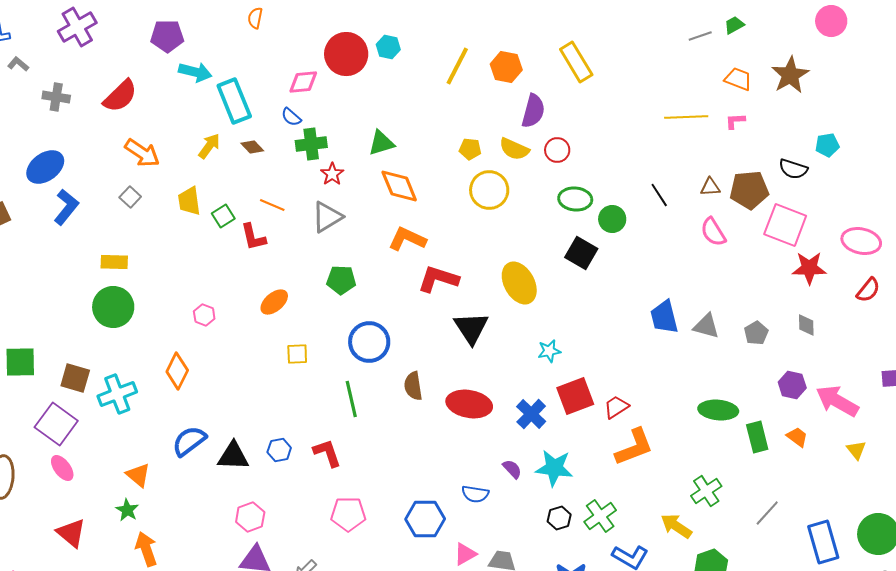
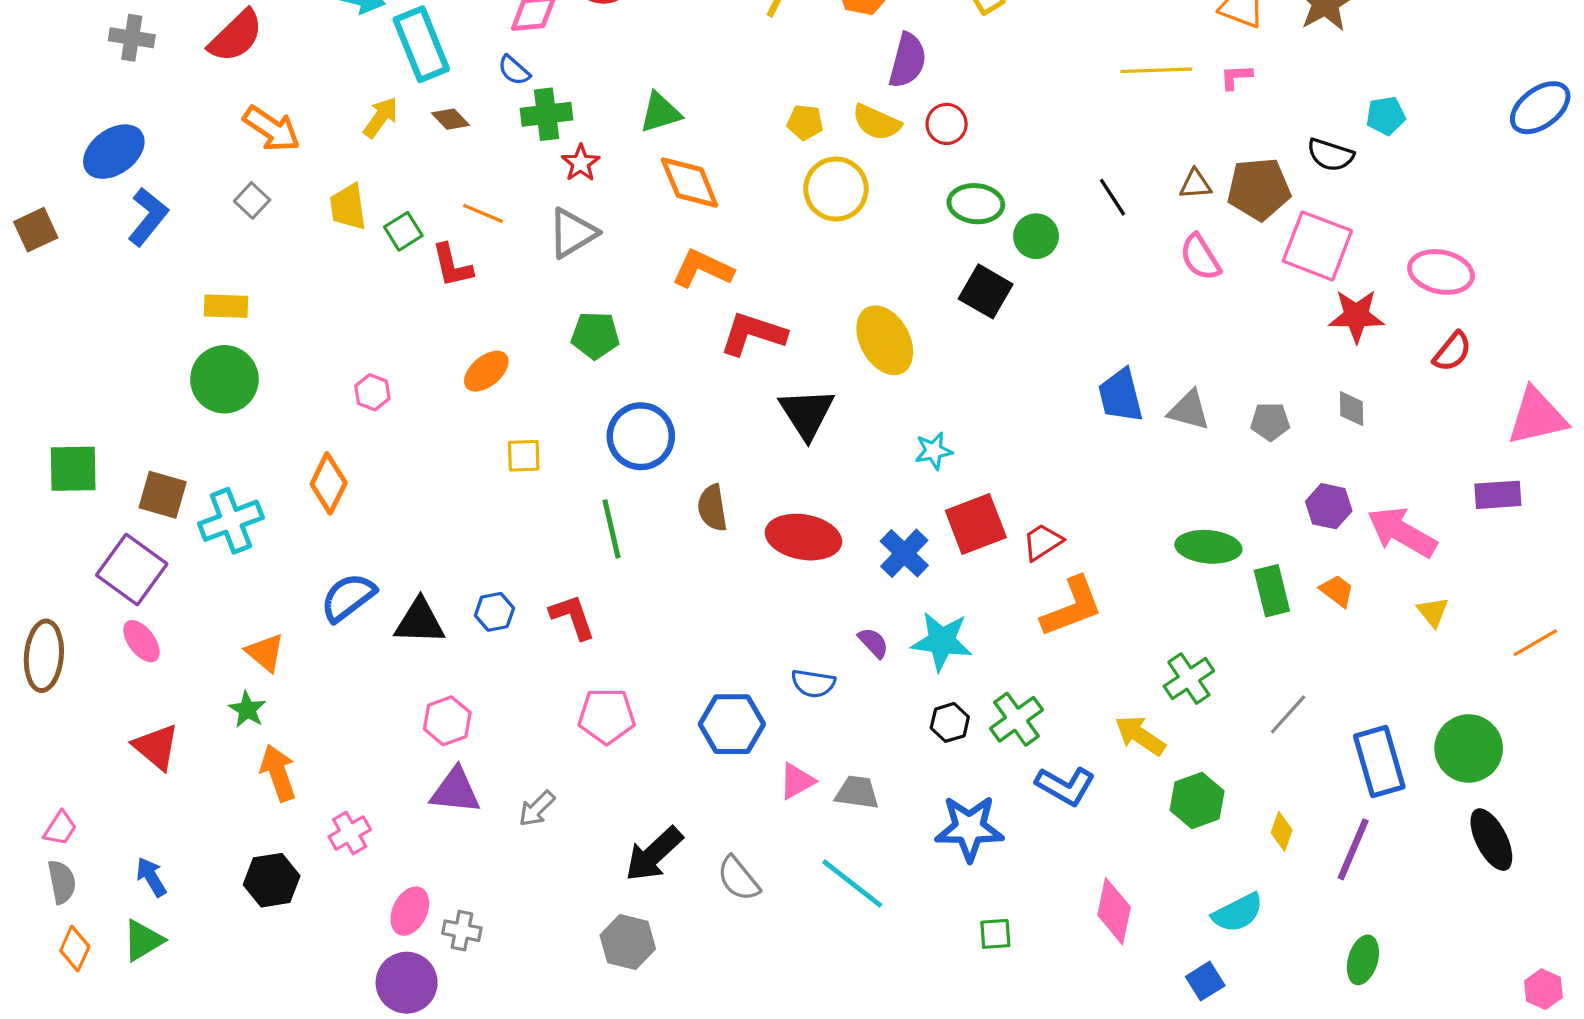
gray pentagon: (756, 333) -> (1270, 422), turned 30

